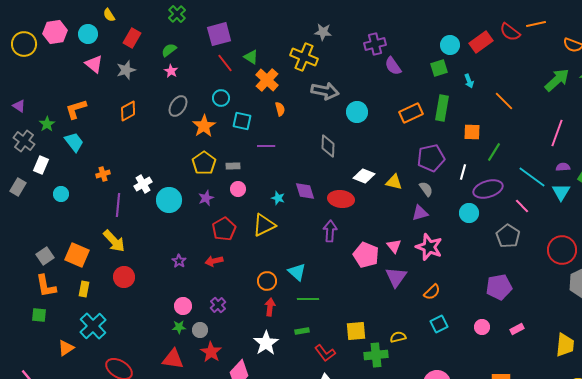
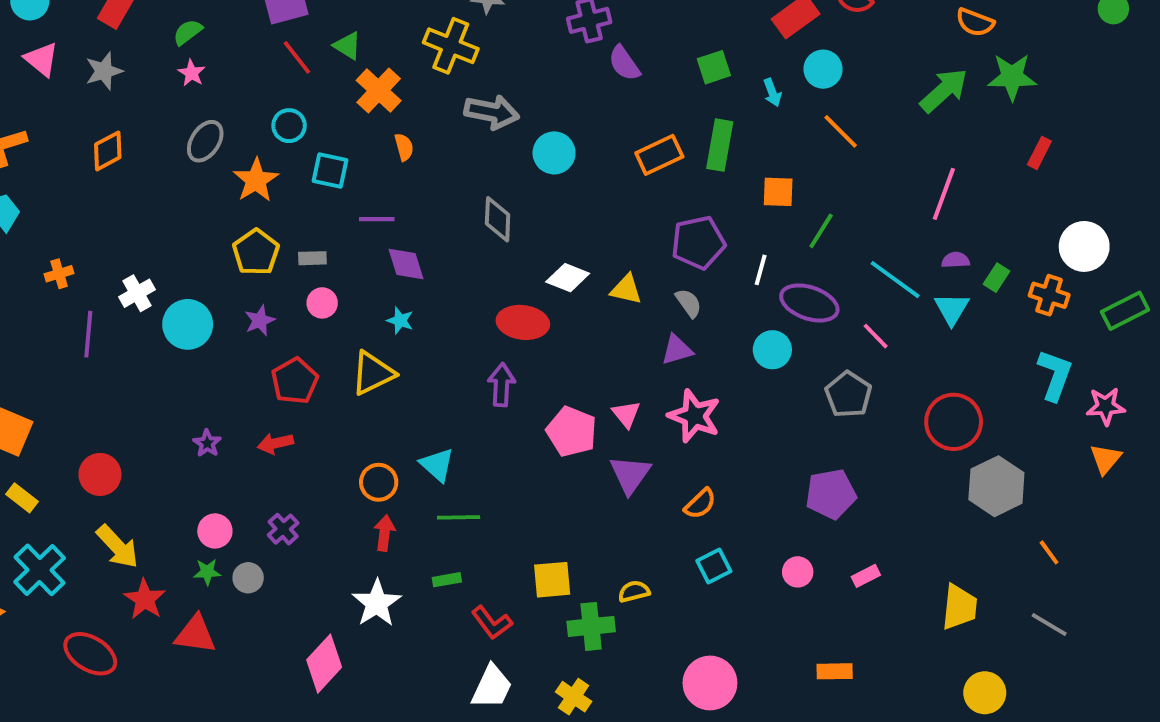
cyan circle: (450, 45) -> (823, 69), moved
purple ellipse: (488, 189) -> (809, 303), turned 36
purple diamond: (305, 191) -> (406, 264), moved
yellow arrow: (114, 241) -> (118, 547), moved
yellow rectangle: (84, 289) -> (22, 498), turned -63
red star: (211, 352) -> (145, 599), moved

